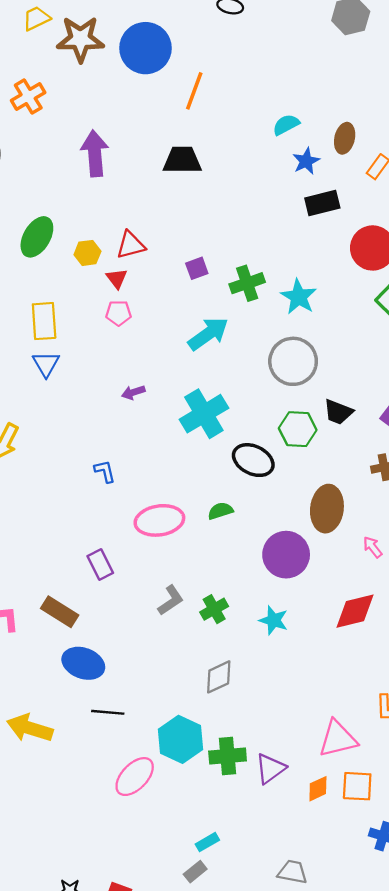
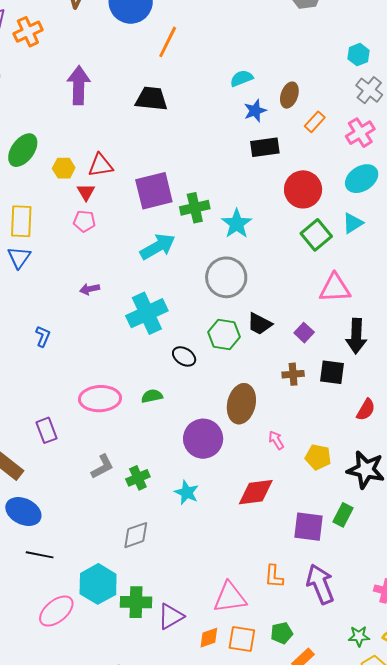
purple square: (197, 268) -> (154, 191), size x2.0
black ellipse: (253, 460) -> (184, 356), size x0.7
blue L-shape: (105, 471) -> (43, 336), moved, turned 30

